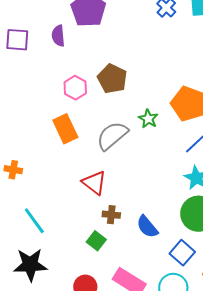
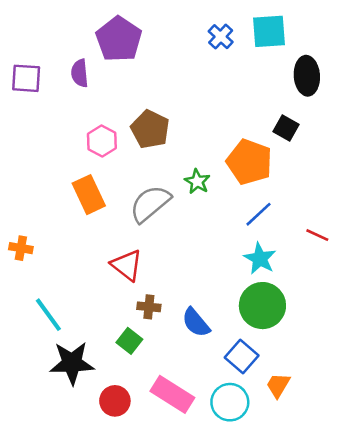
black star: (30, 265) -> (72, 363), moved

